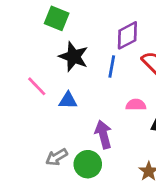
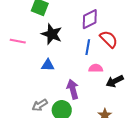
blue line: (112, 67) -> (88, 47), moved
pink line: (37, 86) -> (18, 41), moved, turned -35

